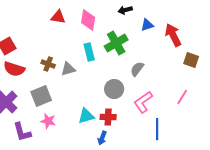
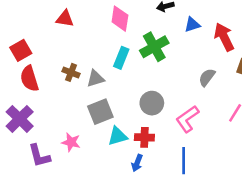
red triangle: (58, 17) -> (65, 19), moved
cyan rectangle: (89, 52) -> (121, 58), turned 36
red semicircle: (14, 69) -> (29, 79), turned 55
gray semicircle: (137, 69) -> (207, 77), moved
gray square: (41, 96) -> (100, 112), moved
blue line: (157, 129) -> (184, 161), moved

